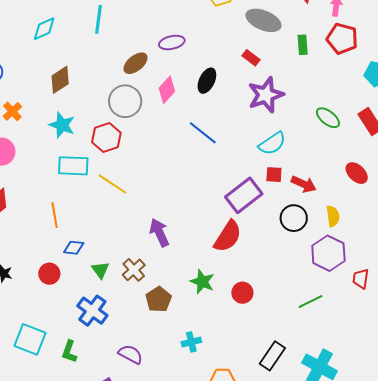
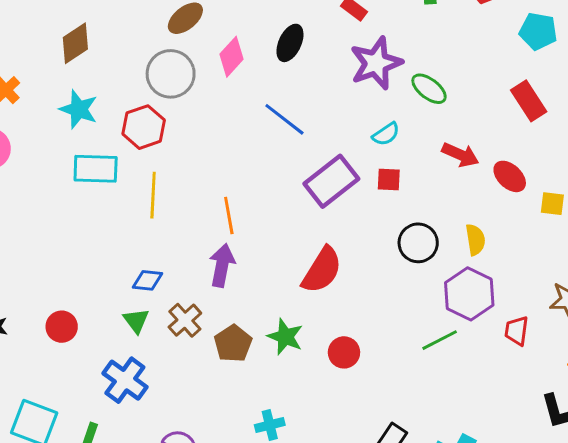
green ellipse: (328, 118) -> (429, 89), moved
cyan semicircle: (272, 143) -> (386, 134), size x0.7
yellow line: (113, 184) -> (153, 195), turned 60
red arrow: (304, 184) -> (460, 155), moved
purple rectangle: (244, 195) -> (331, 181), moved
orange line: (55, 215) -> (229, 215), moved
purple arrow: (159, 233) -> (222, 265), turned 36
blue diamond: (74, 248) -> (147, 280), moved
brown pentagon: (158, 299) -> (233, 344), moved
green line: (311, 301) -> (440, 340), moved

